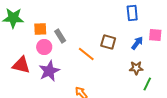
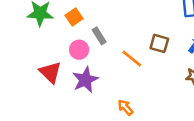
orange square: (40, 29) -> (74, 17), moved, turned -32
red triangle: (21, 65) -> (50, 72), turned 30

